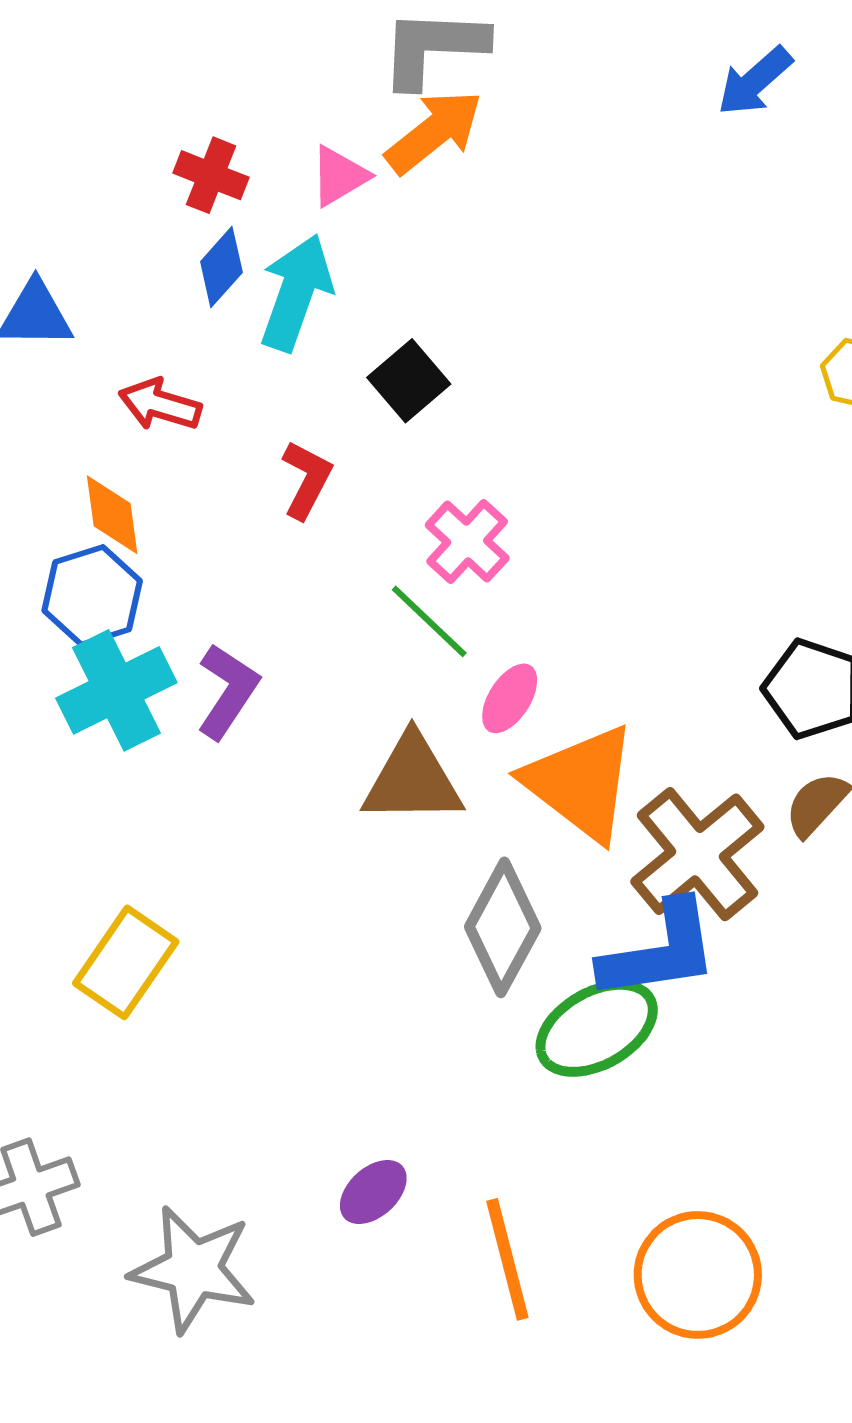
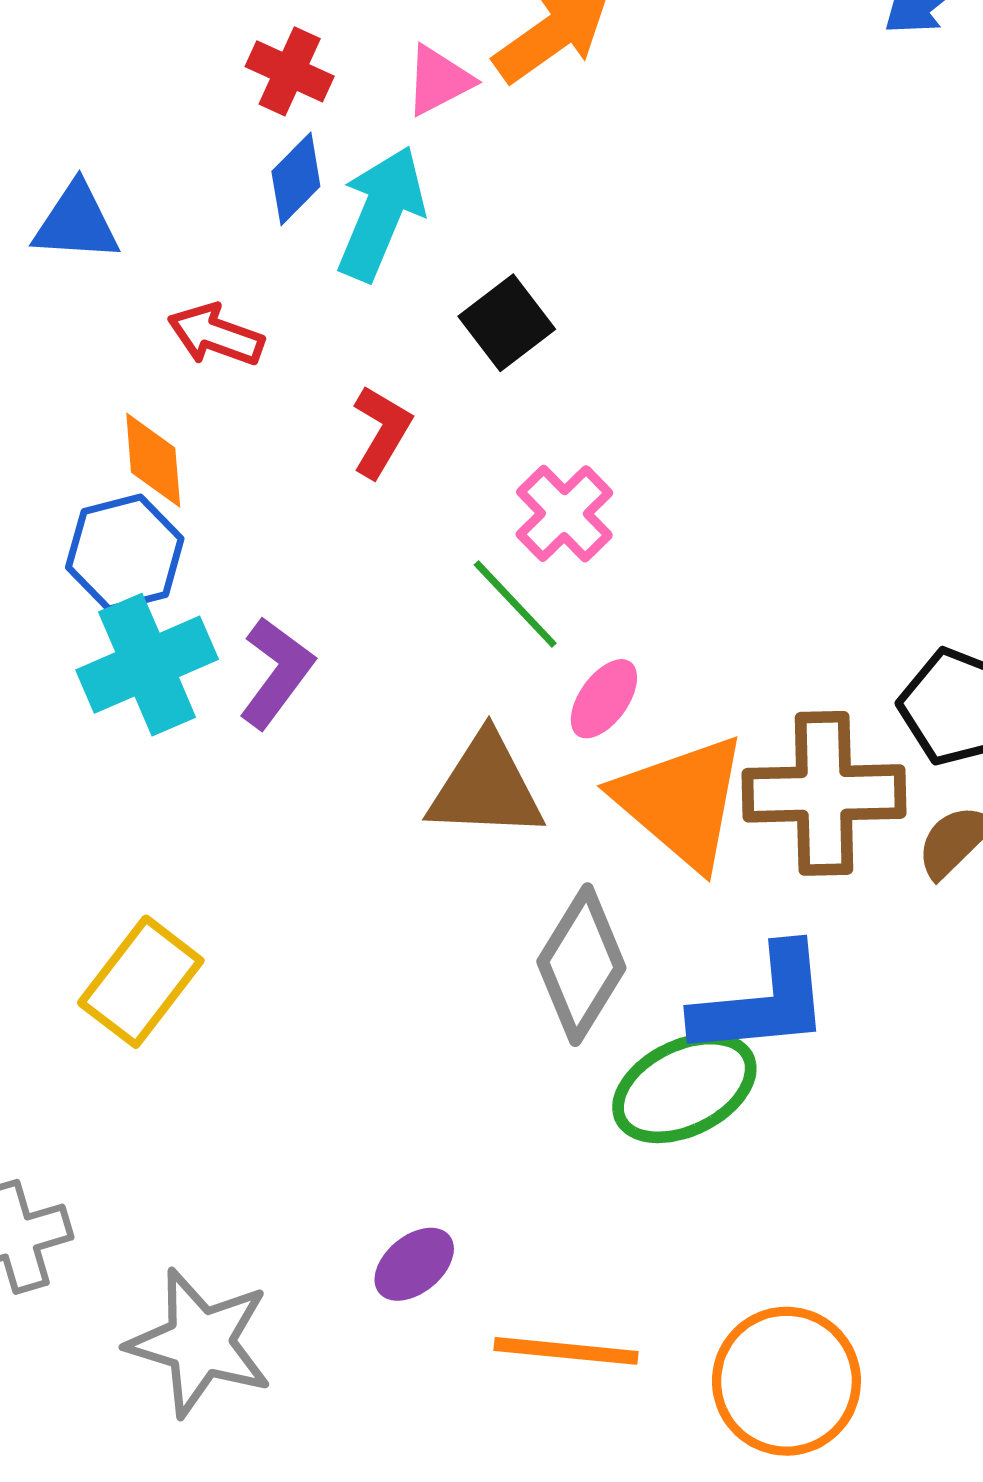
brown cross: (697, 854) -> (824, 793), moved, turned 35
orange line: (507, 1259) -> (566, 1351), turned -73

